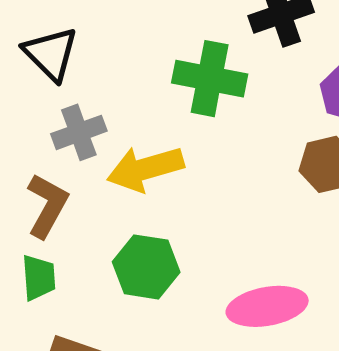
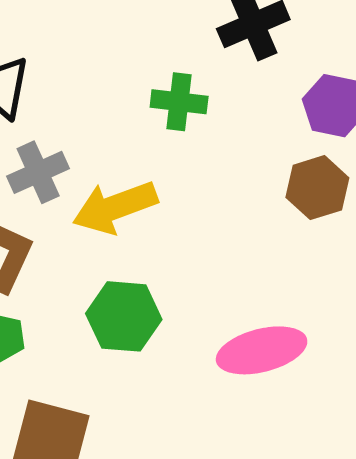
green cross: (210, 79) -> (179, 102), size x0.7

